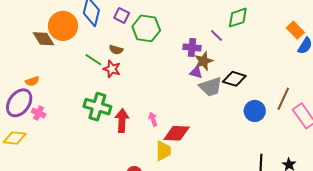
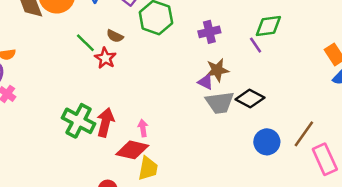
purple line: (217, 35) -> (256, 45), moved
purple cross: (192, 48) -> (209, 32), moved, turned -30
green cross: (97, 107) -> (79, 121), moved
red diamond: (177, 133) -> (132, 150), moved

